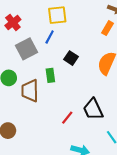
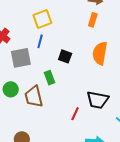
gray square: (26, 49) -> (21, 58), turned 30
black trapezoid: (93, 109) -> (98, 100), turned -40

